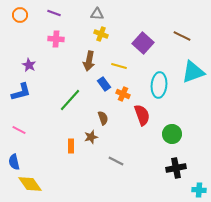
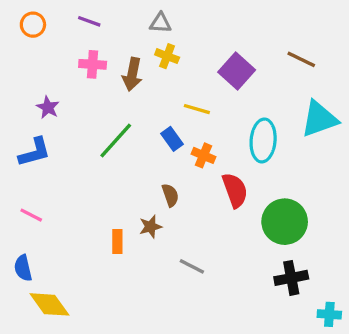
brown arrow: (89, 61) -> (132, 74), moved
green line: (70, 100) -> (116, 141), moved
green circle: (172, 134) -> (285, 222), size x1.4

